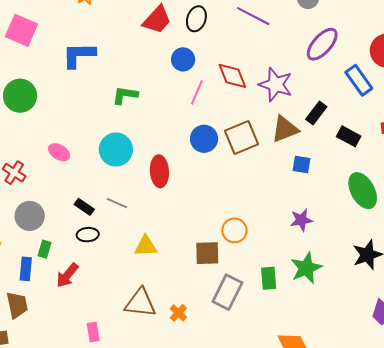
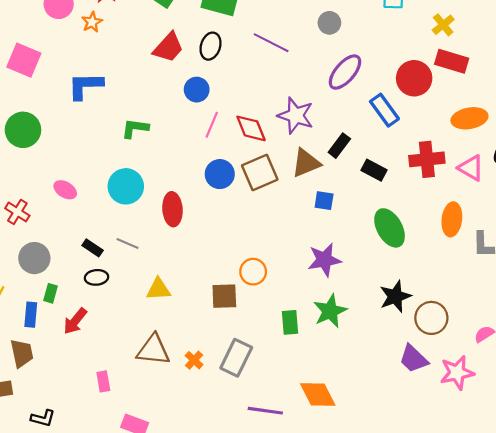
red diamond: (232, 76) -> (251, 128), moved
purple star: (301, 220) -> (324, 260), size x1.4
gray rectangle: (227, 292) -> (236, 358), moved

